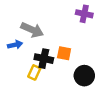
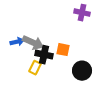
gray arrow: (32, 30) -> (33, 43), moved

